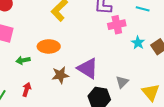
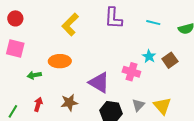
pink cross: (117, 25) -> (131, 72), moved, turned 30
brown star: (60, 75) -> (69, 103), moved
gray triangle: (122, 82) -> (138, 105), moved

